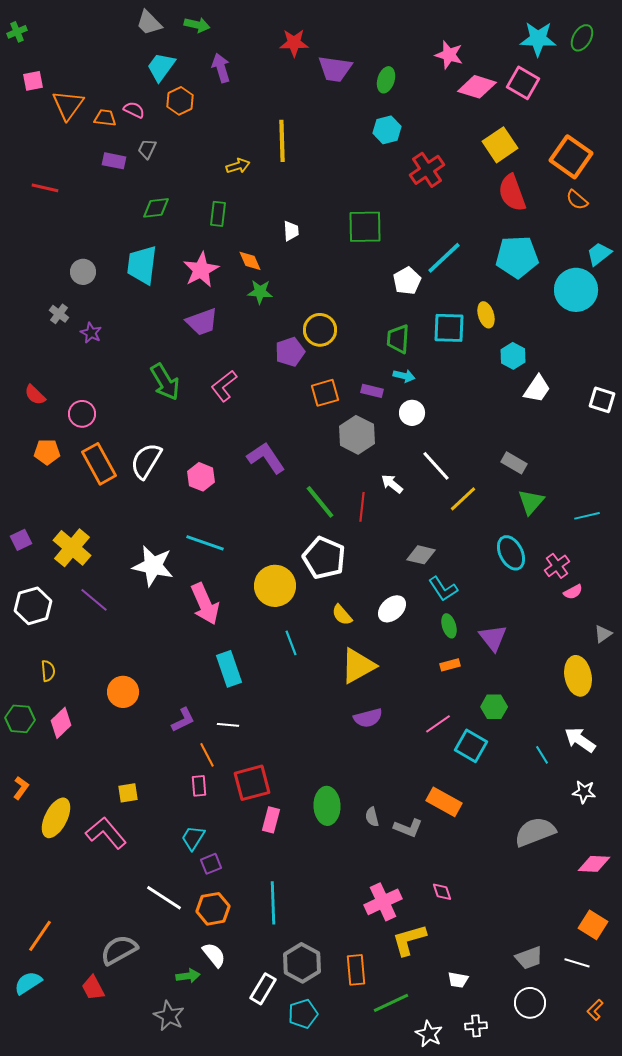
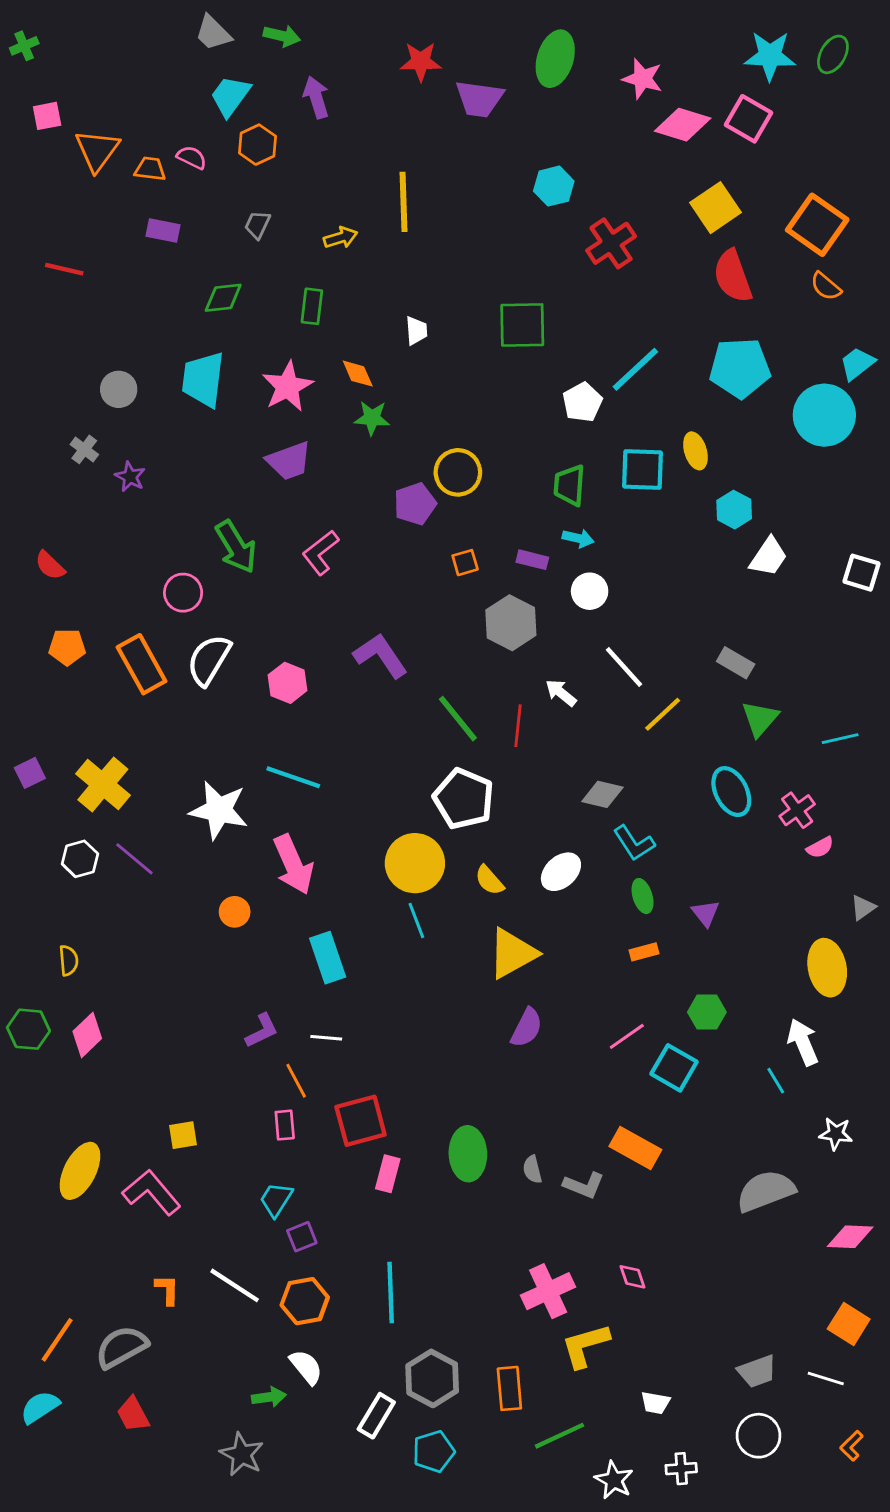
green ellipse: (386, 80) -> (555, 59), moved, size x1.5
gray trapezoid: (147, 149) -> (257, 225), moved
orange square: (325, 393) -> (465, 563), size x0.7
pink circle: (82, 414) -> (183, 593), moved
yellow circle: (275, 586) -> (415, 863), moved
white hexagon: (33, 606) -> (80, 859), moved, size x0.7
purple triangle: (493, 638) -> (706, 913), size x0.7
orange circle: (123, 692) -> (235, 912), moved, size x0.7
purple semicircle: (368, 718) -> (527, 1028), turned -48
white arrow: (580, 740) -> (803, 1042), moved, turned 32
orange L-shape: (21, 788) -> (167, 1290), moved, turned -35
gray semicircle: (119, 950) -> (122, 1347), moved

